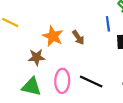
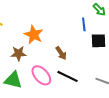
brown arrow: (78, 37) -> (61, 53), moved
pink ellipse: (62, 81) -> (41, 75), turned -45

